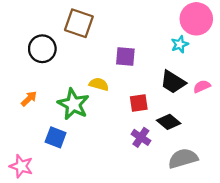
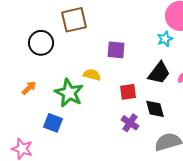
brown square: (79, 23) -> (74, 20), turned -32
black trapezoid: (173, 82) -> (159, 73), turned -85
black diamond: (169, 122) -> (155, 109), turned 35

